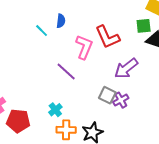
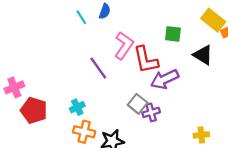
green square: (144, 26) -> (173, 34), moved
red L-shape: (107, 37) -> (146, 60), moved

